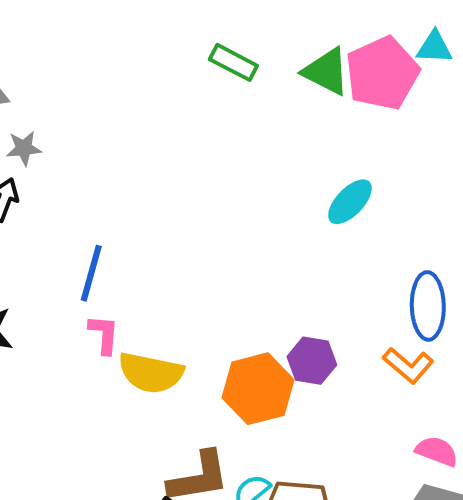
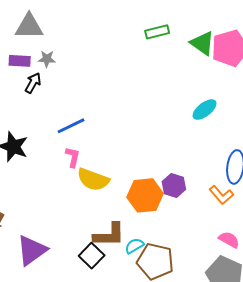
green rectangle: (233, 62) -> (157, 32), turned -50
blue line: (91, 273) -> (71, 126), turned 40

